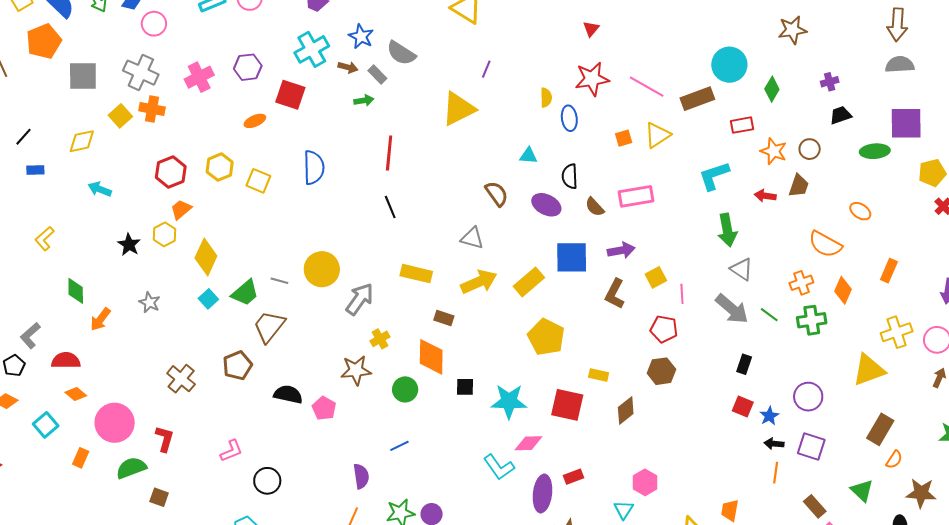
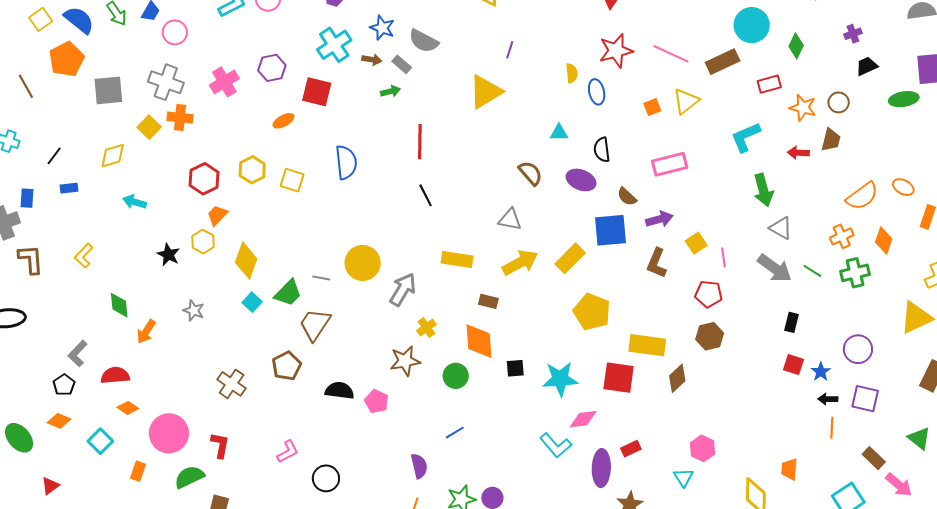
brown semicircle: (595, 207) -> (627, 197), moved
orange ellipse: (860, 211) -> (903, 187), moved
orange semicircle: (825, 244) -> (862, 196), turned -60
yellow rectangle: (599, 375) -> (647, 345), size x1.8

